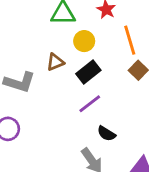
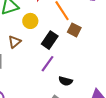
black rectangle: (88, 72) -> (50, 40), moved

